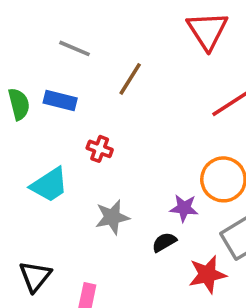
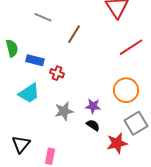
blue rectangle: (60, 100) -> (35, 60), moved
purple star: (184, 208) -> (93, 106), moved
black semicircle: (164, 242) -> (93, 125), turned 64

